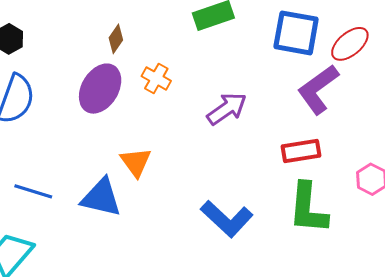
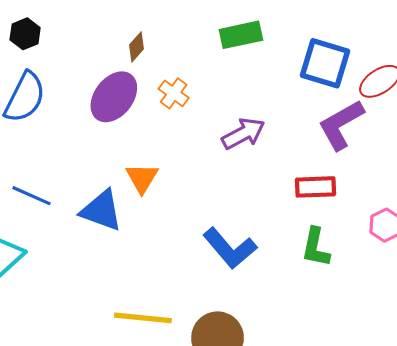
green L-shape: (308, 208) -> (316, 247), size x0.7

